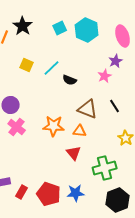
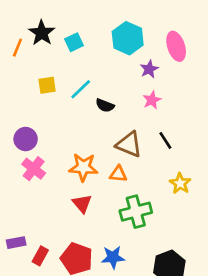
cyan square: (60, 28) -> (74, 42), moved
purple star: (116, 61) -> (149, 69), moved
yellow square: (27, 65) -> (47, 85), turned -32
red triangle: (74, 153) -> (82, 204), moved
green cross: (105, 168) -> (136, 212), moved

